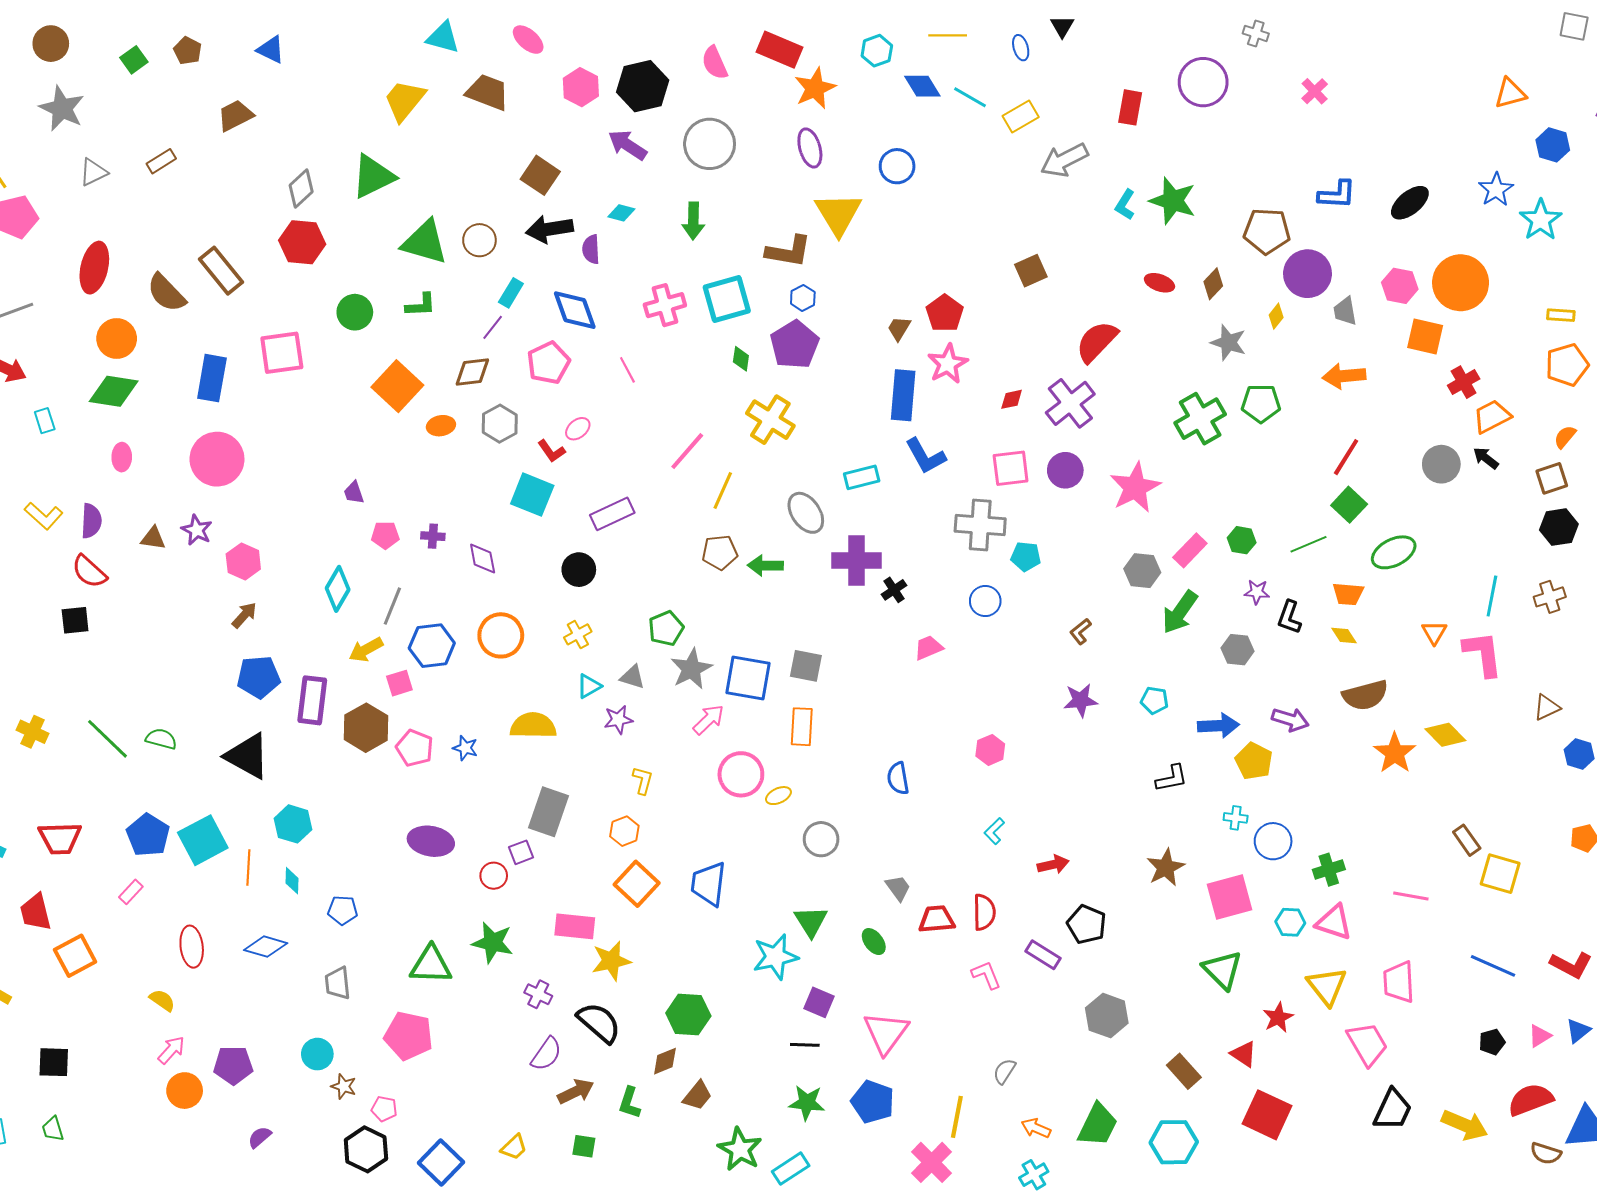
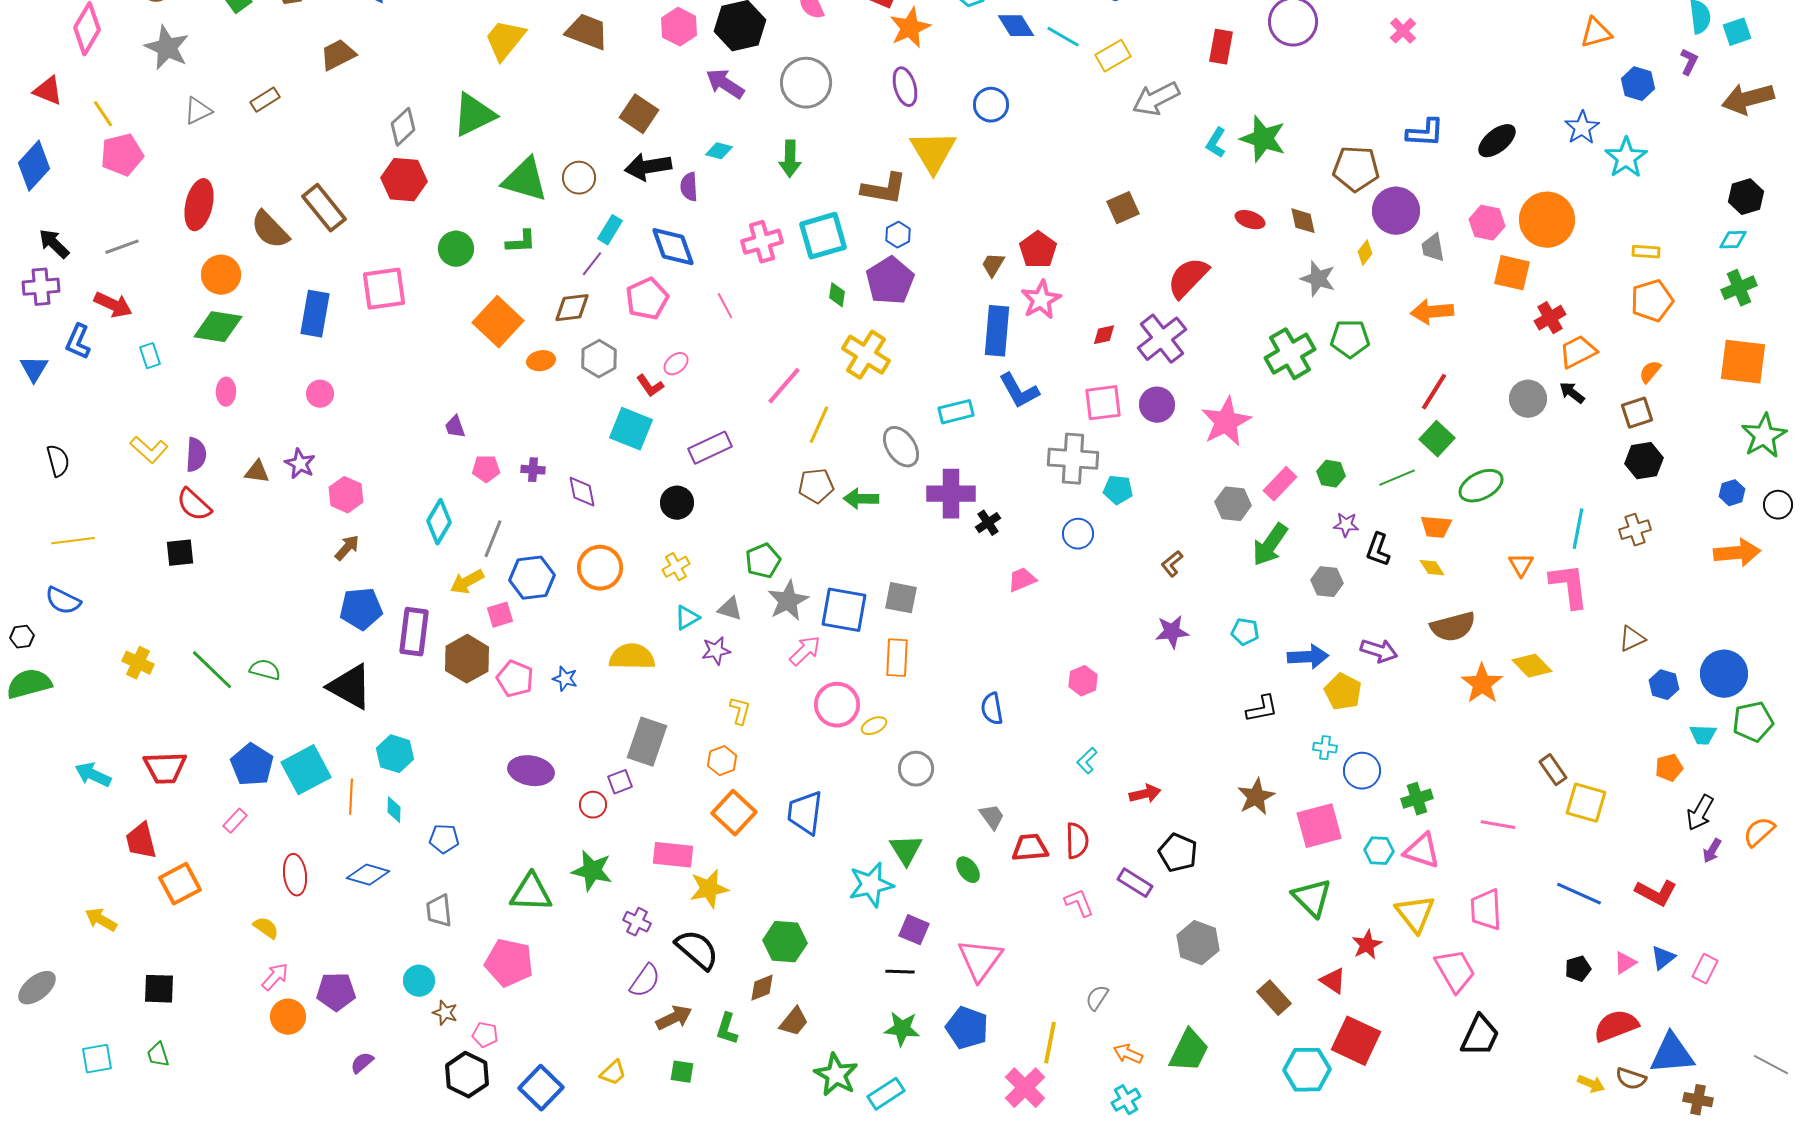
brown diamond: (1213, 284) -> (1303, 221), turned -56
pink circle: (217, 459) -> (320, 394), size x0.5
yellow arrow: (1465, 1125) -> (1591, 1084), moved, size x0.6
cyan hexagon: (1174, 1142) -> (1307, 1070), moved

